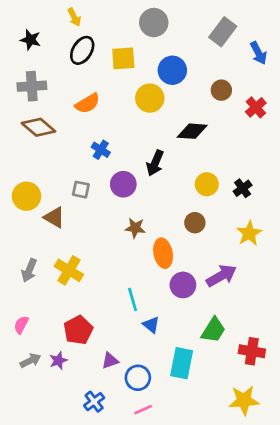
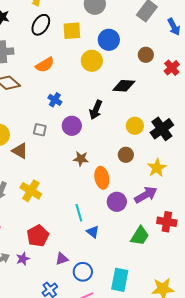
black cross: (243, 188) -> (162, 129), size x1.6
yellow star: (249, 233) -> (157, 168), moved
red cross: (252, 351) -> (167, 222), moved
cyan rectangle: (182, 363) -> (120, 280), moved

